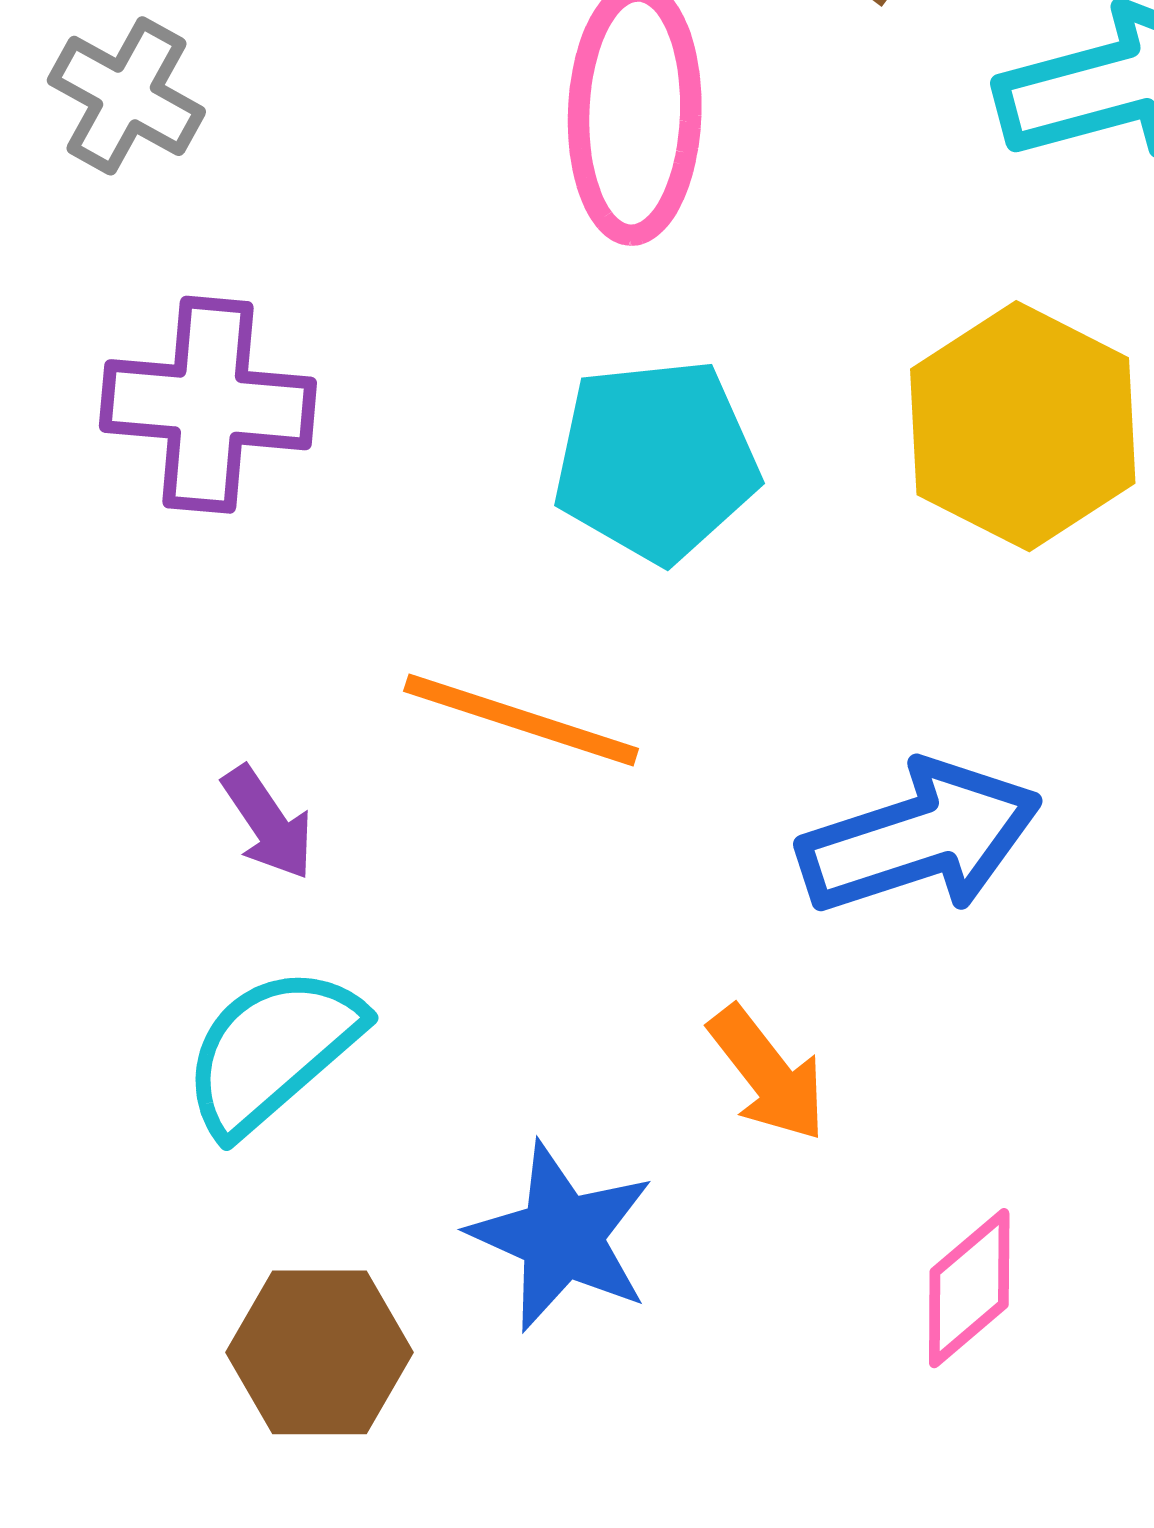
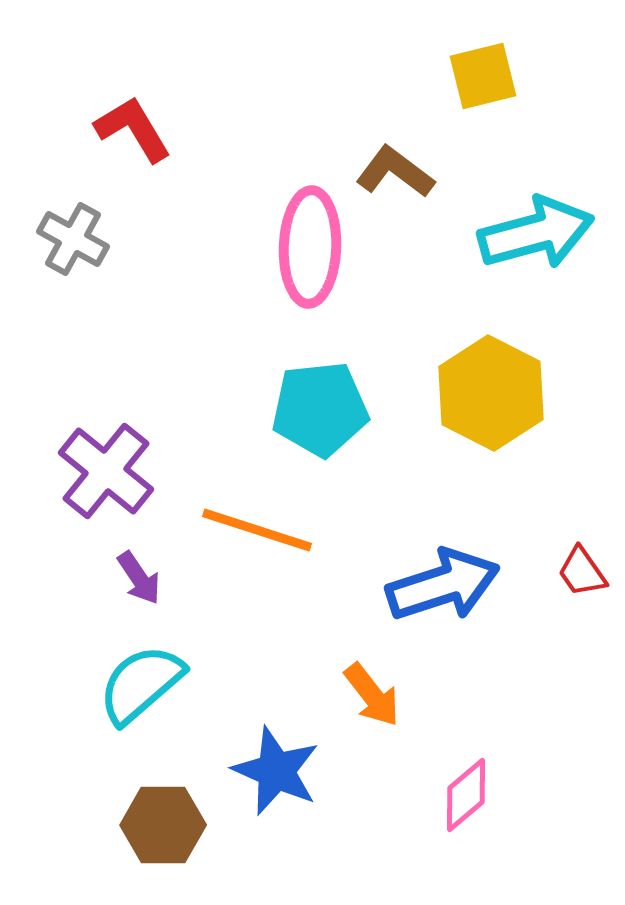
purple cross: (208, 405) -> (106, 471), moved, turned 34

